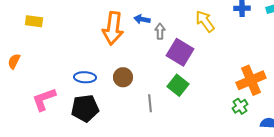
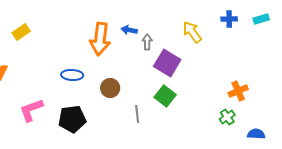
yellow rectangle: (34, 21) -> (21, 32), turned -42
blue ellipse: (85, 77) -> (72, 75), moved
orange cross: (251, 80) -> (238, 91), size x0.7

